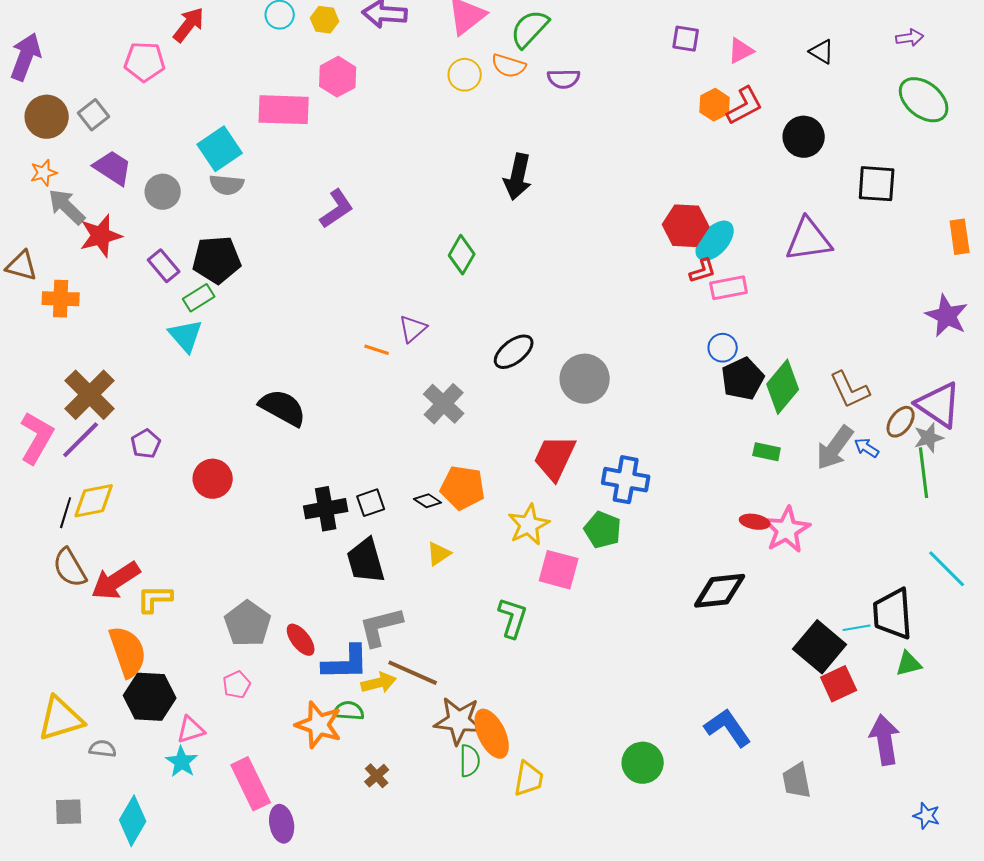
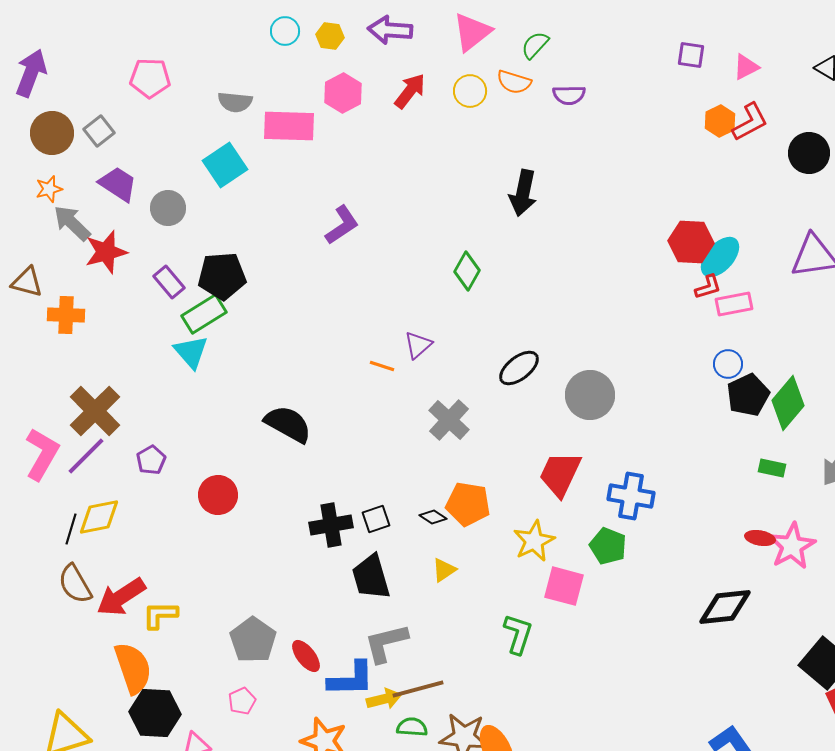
red arrow: (189, 25) -> (410, 91), moved
green semicircle: (530, 29) -> (535, 45), size x0.7
gray semicircle: (227, 185) -> (235, 102), moved
green rectangle: (199, 298) -> (204, 314), size x1.4
brown line: (413, 673) -> (418, 689), turned -39
green semicircle: (349, 711) -> (412, 727), moved

